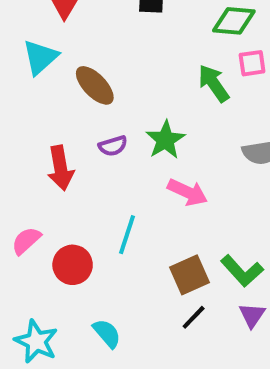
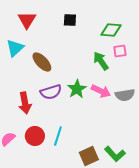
purple semicircle: (113, 146) -> (51, 92), size x1.5
pink arrow: (187, 192) -> (101, 91), moved
red circle: (73, 265) -> (35, 136), moved

